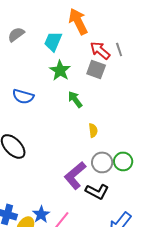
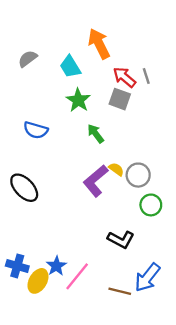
cyan trapezoid: (53, 41) -> (70, 67), turned -55
yellow semicircle: (93, 130) -> (116, 169), turned -48
gray circle: (102, 162) -> (138, 175), moved
purple L-shape: (75, 175) -> (96, 181), moved

